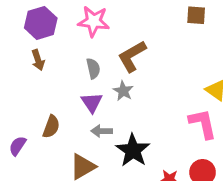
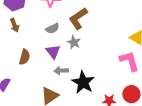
gray semicircle: (93, 68) -> (52, 28), turned 80
brown semicircle: (51, 127) -> (25, 57), moved

